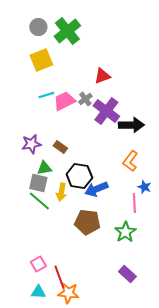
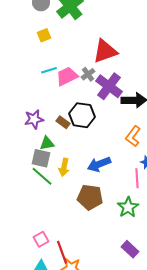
yellow square: (41, 60) -> (44, 35), size x0.6
red triangle: (102, 76) -> (105, 51), size x1.5
black hexagon: (79, 176) -> (82, 115), moved

